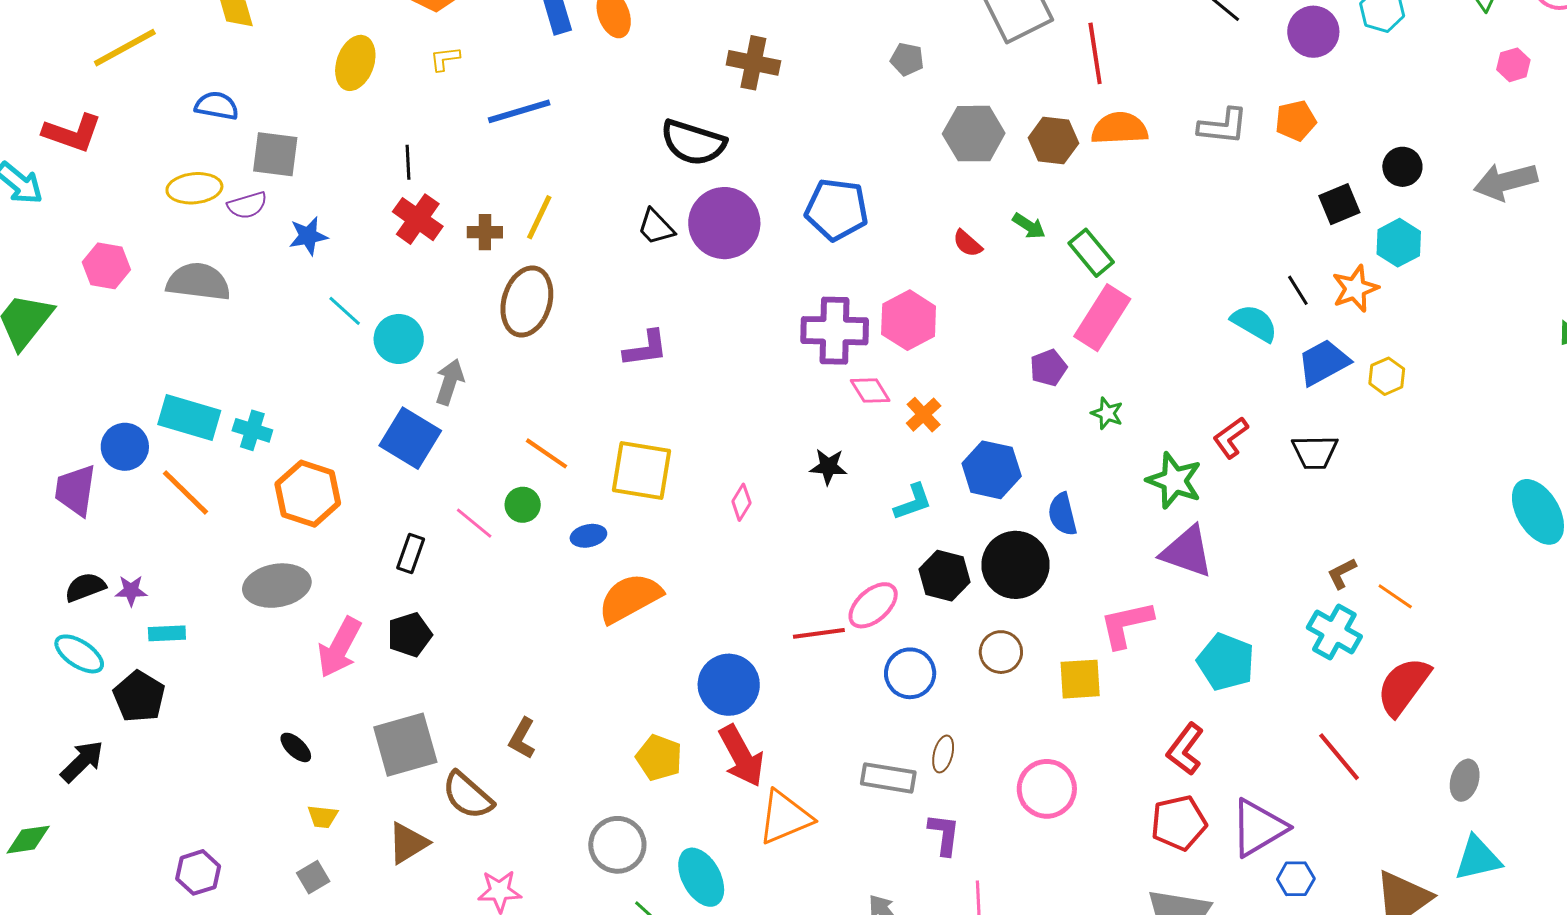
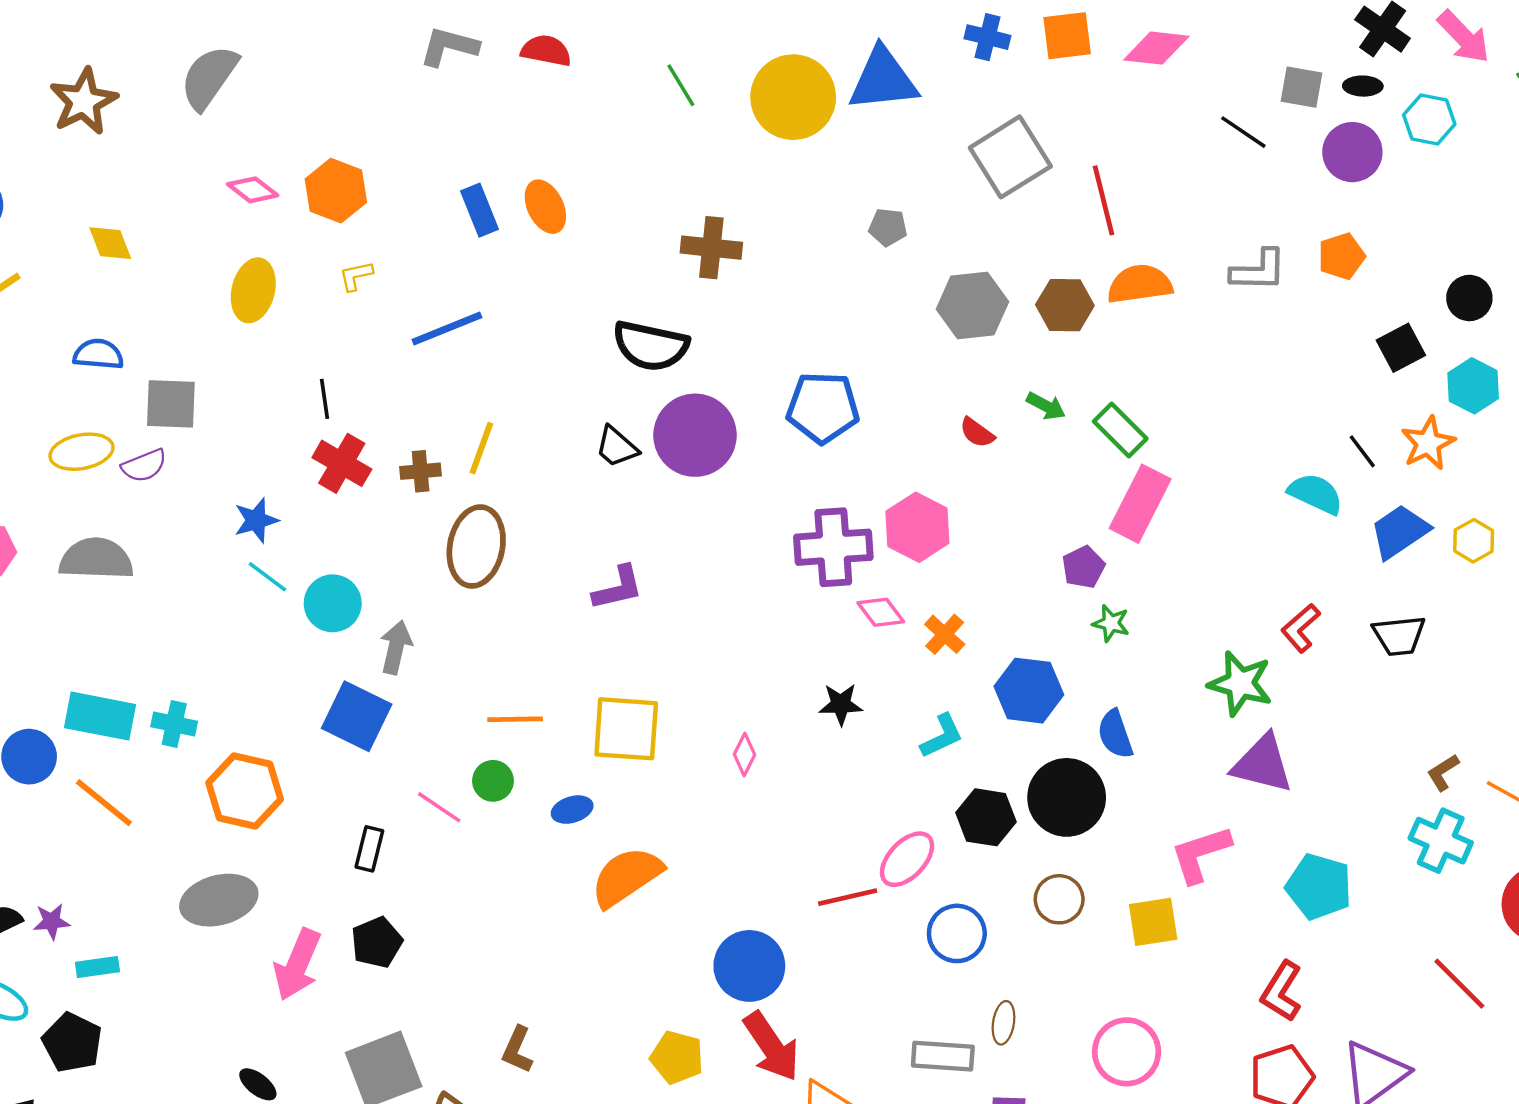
blue star: (308, 236) -> (256, 520), moved
green star: (1107, 413) -> (1111, 623), moved
orange line: (547, 453) -> (515, 719), turned -30

